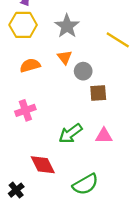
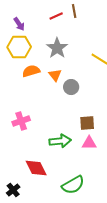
orange semicircle: (30, 65) -> (31, 71), moved
brown square: (98, 93) -> (87, 123), moved
green arrow: (70, 133) -> (60, 141), turned -150

